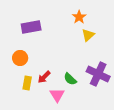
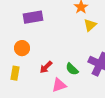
yellow rectangle: (27, 83) -> (15, 73), moved
pink triangle: (57, 95) -> (59, 85), turned 42

